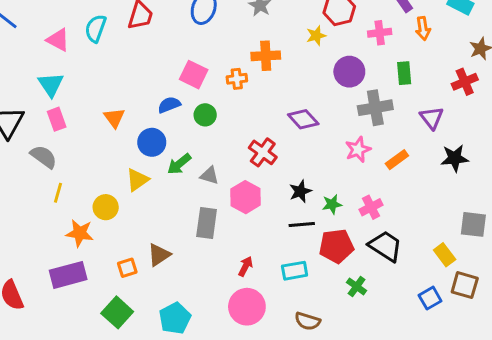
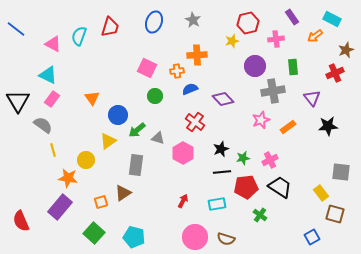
orange arrow: (423, 28) -> (315, 36), moved, turned 63
cyan triangle: (51, 85) -> (48, 75), turned -30
blue semicircle: (169, 105) -> (190, 89), moved
pink rectangle: (57, 119) -> (52, 99), turned 56
yellow line: (58, 193) -> (53, 150), turned -32
gray rectangle: (207, 223) -> (136, 165), moved
purple rectangle: (68, 275) -> (60, 207), turned -35
blue square: (430, 298) -> (312, 237), moved
pink circle: (247, 307) -> (195, 237), moved
cyan pentagon: (175, 318) -> (134, 237), turned -30

